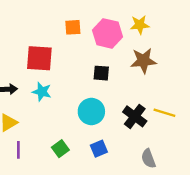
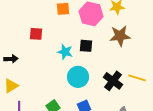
red square: (39, 58) -> (36, 34), size x0.6
cyan star: (42, 92) -> (65, 52), moved

